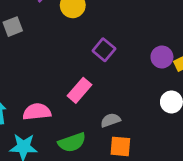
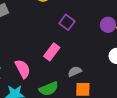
pink semicircle: (37, 112) -> (23, 69), turned 72

